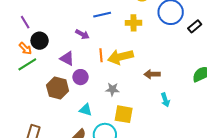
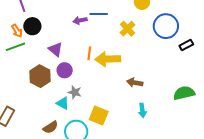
yellow cross: (133, 23) -> (128, 29), turned 35
purple arrow: (82, 34) -> (80, 20), moved, turned 128
gray star: (112, 89) -> (75, 92), moved

